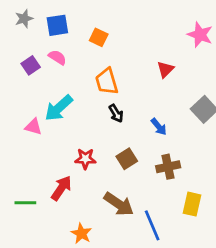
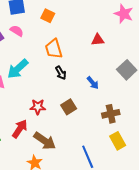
red triangle: (165, 69) -> (98, 40), turned 40
brown cross: (168, 167) -> (111, 114), moved
brown arrow: (119, 204) -> (45, 141), moved
yellow rectangle: (192, 204) -> (118, 141), turned -42

